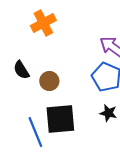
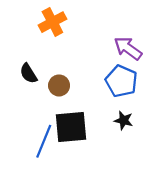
blue line: (35, 132) -> (44, 141), turned 44

